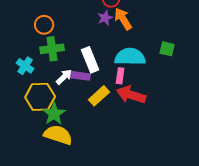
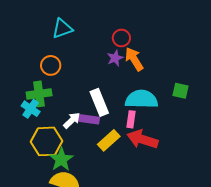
green cross: (52, 49) -> (39, 94), moved

